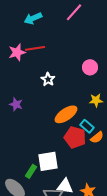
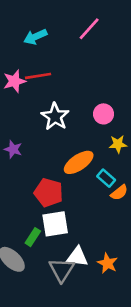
pink circle: (90, 67) -> (104, 114), moved
white star: (48, 79) -> (55, 117), size x1.5
red pentagon: (75, 137) -> (49, 193), moved

